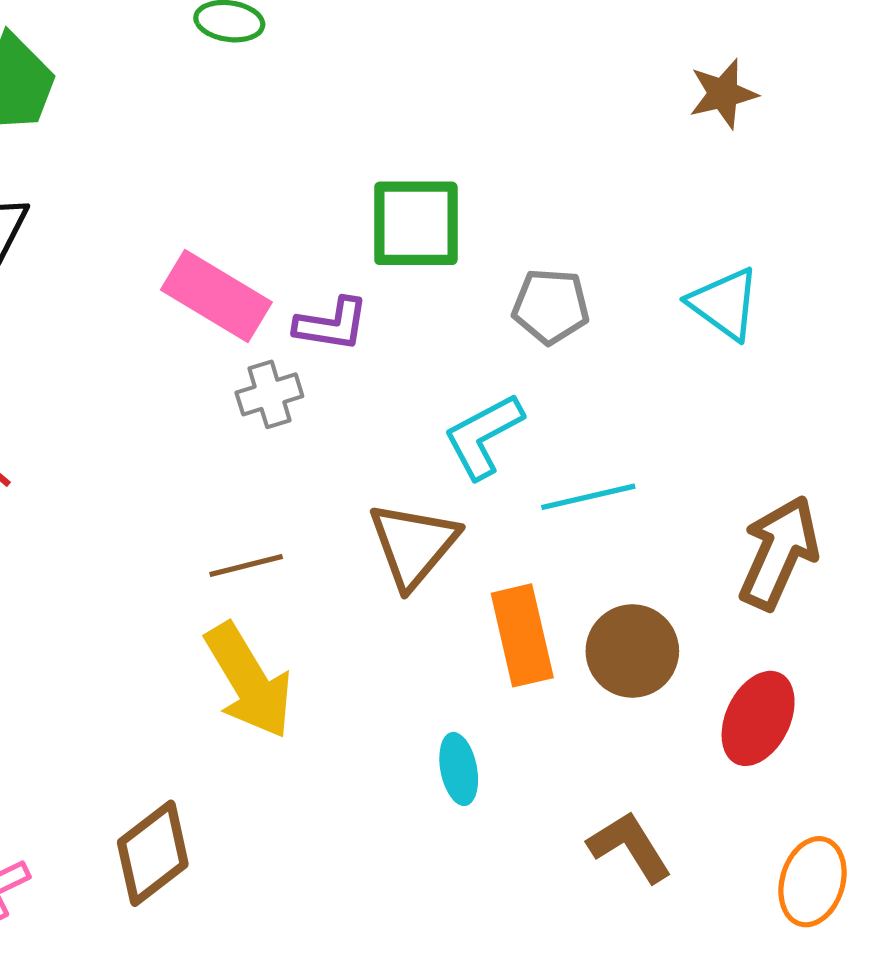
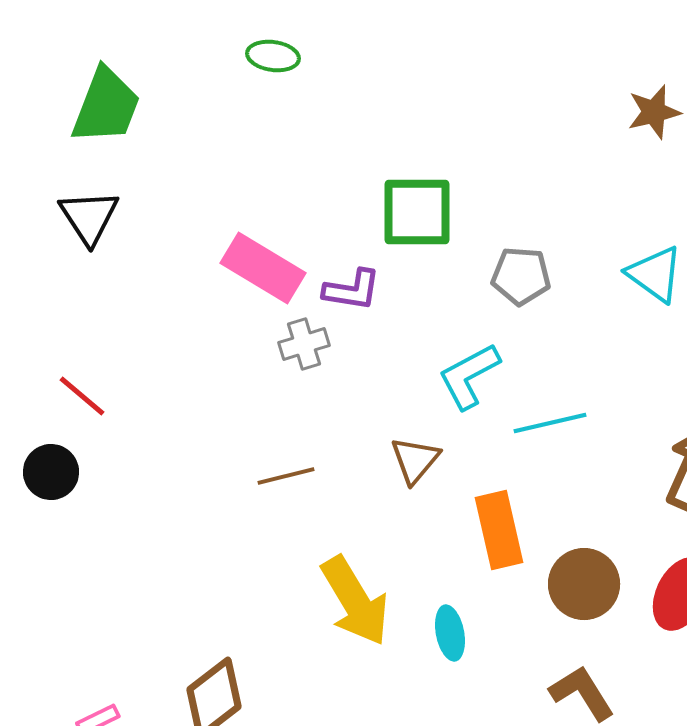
brown triangle: (413, 545) -> (415, 460), size x0.7
brown circle: (632, 651) -> (584, 584), moved
yellow arrow: (249, 681) -> (355, 601), moved

